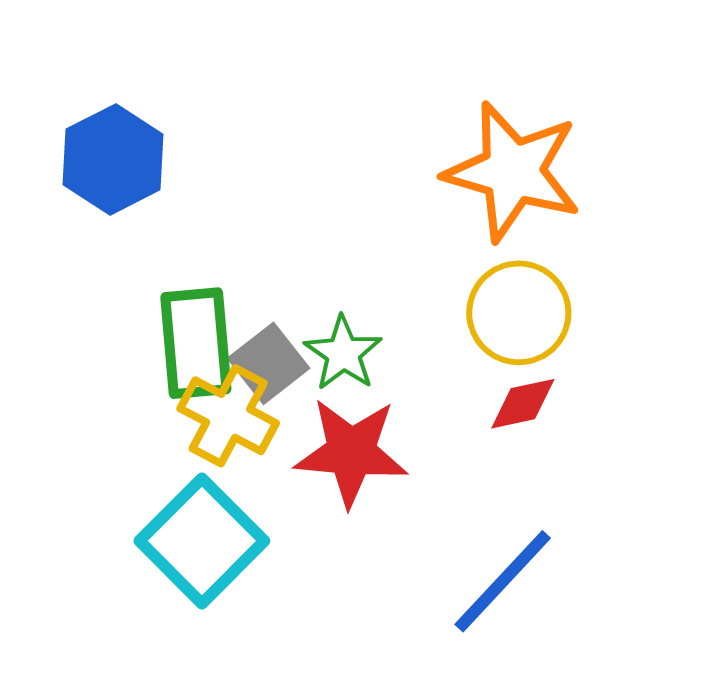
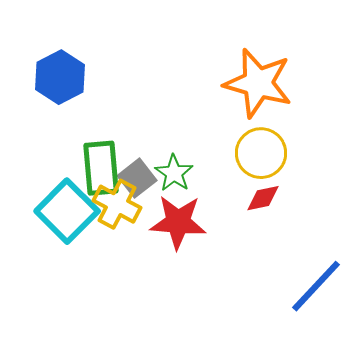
cyan square: (202, 541) -> (67, 211), moved
blue line: (503, 581) -> (316, 286), moved

